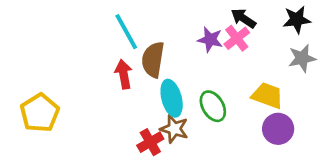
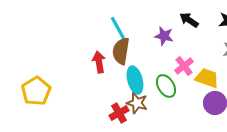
cyan line: (126, 32) -> (119, 30), moved
pink cross: (237, 38) -> (184, 66), moved

